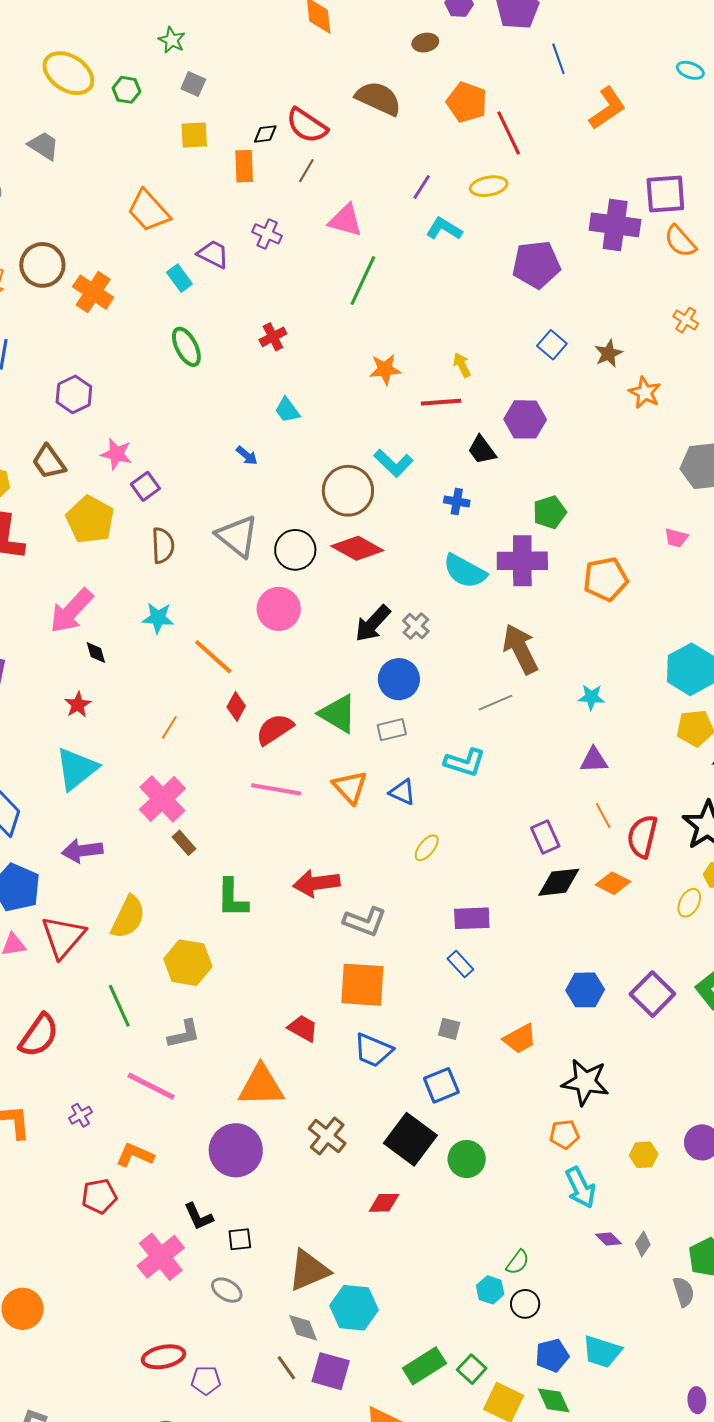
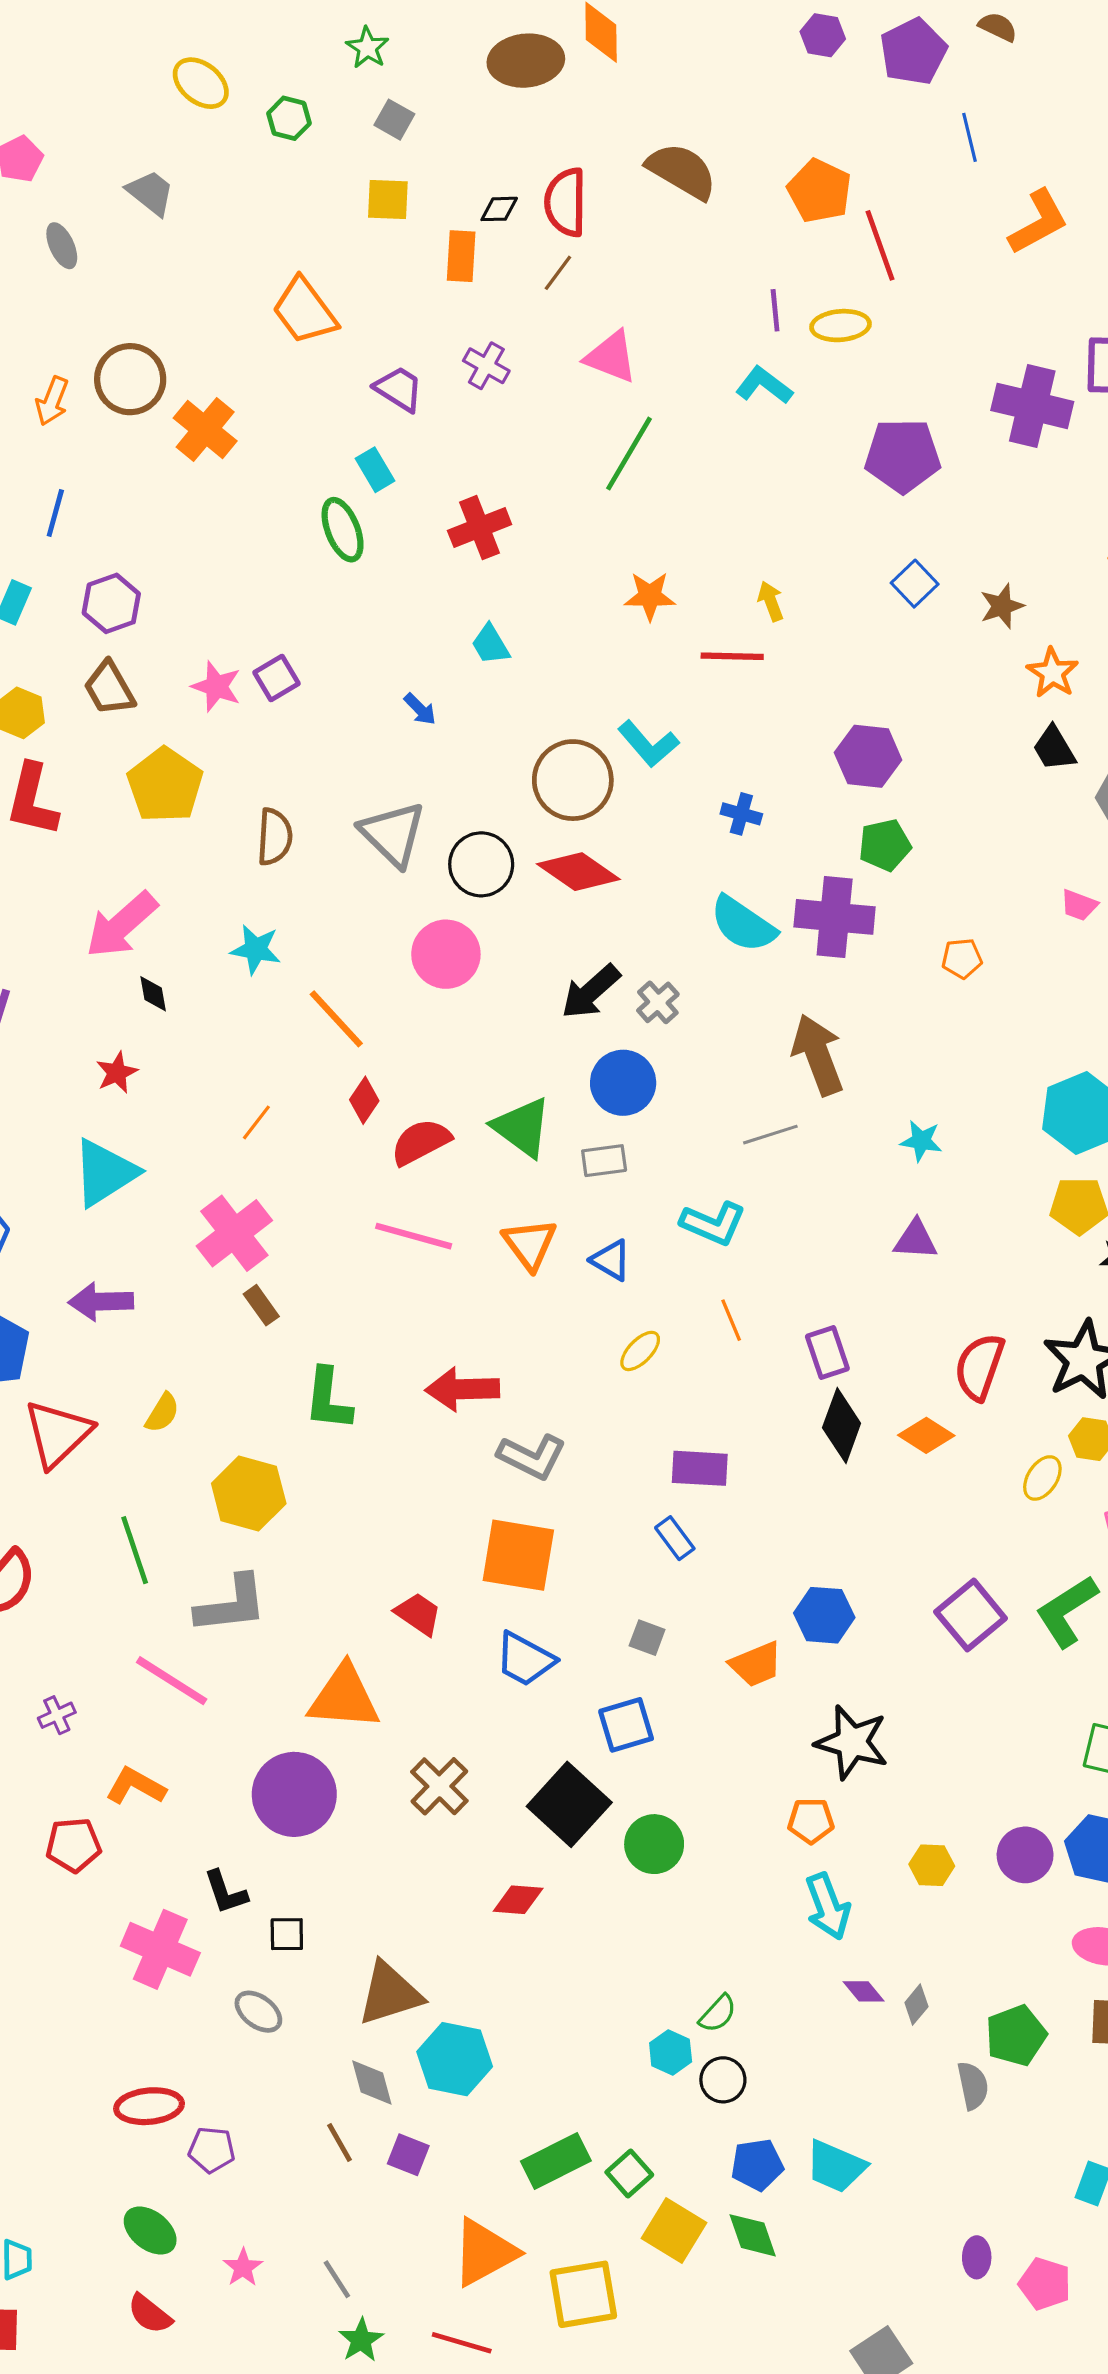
brown ellipse: (425, 43) -> (526, 61), moved, size x1.8
yellow ellipse: (68, 73) -> (201, 83), size x0.7
red semicircle: (307, 125) -> (566, 202), turned 51
purple line: (422, 187) -> (775, 310), moved, turned -44
cyan rectangle: (179, 278) -> (375, 470), moved
red cross: (273, 337) -> (480, 528), size x1.4
purple hexagon: (74, 394) -> (111, 603), moved
purple hexagon: (525, 419) -> (868, 756), moved
black trapezoid: (482, 450) -> (1054, 748), moved
purple square: (145, 486) -> (277, 678), moved
orange pentagon: (605, 579) -> (962, 958), size x0.6
orange line: (603, 816) -> (731, 1320), moved
black diamond: (559, 882) -> (842, 1426), turned -69
yellow semicircle: (128, 917) -> (162, 1413), size x0.6
blue hexagon: (585, 990) -> (824, 1615), moved
gray L-shape: (184, 1034) -> (231, 1604), size x1.4
pink cross: (161, 1257) -> (160, 1949), turned -33
purple square: (331, 1371) -> (408, 2155), size x0.7

